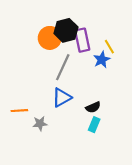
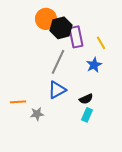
orange circle: (50, 38) -> (46, 19), moved
blue star: (102, 60) -> (94, 65), moved

